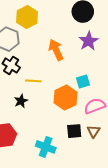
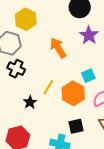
yellow line: (33, 81) -> (48, 87), moved, turned -56
black square: (74, 131) -> (76, 126), moved

